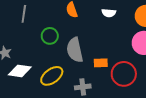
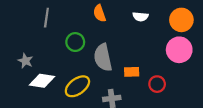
red circle: (124, 74) -> (157, 84), size x0.6

